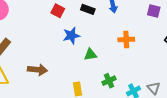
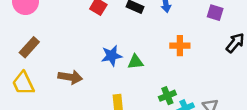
blue star: (71, 36) -> (112, 56), moved
green cross: (109, 81) -> (167, 96), moved

